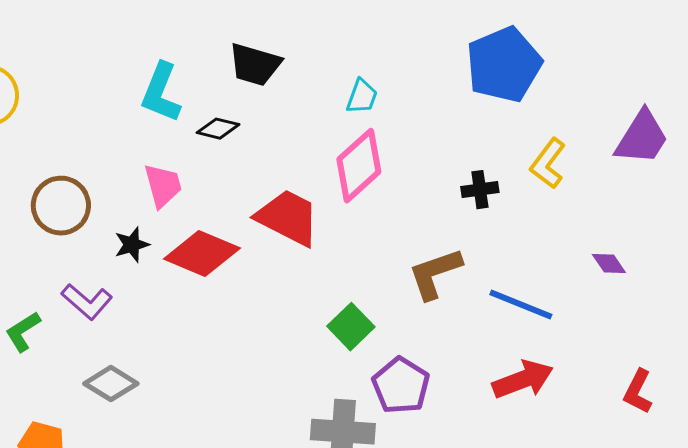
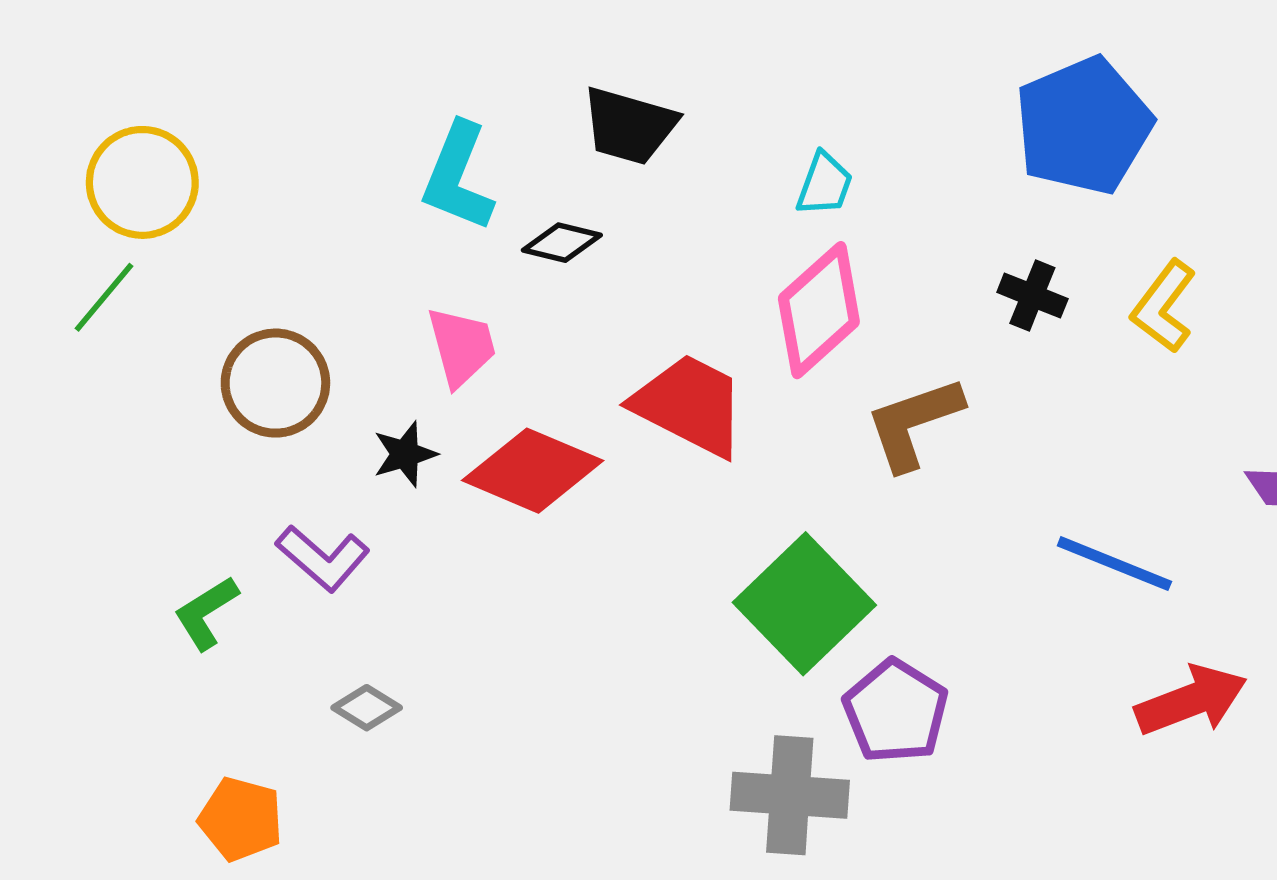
black cross: (480, 190) -> (1032, 295), moved, turned 30
brown L-shape: (435, 274) -> (914, 423), moved
green square: (351, 327) -> (804, 604), size x1.6
red arrow: (523, 380) -> (1191, 700), moved
gray diamond: (111, 384) -> (367, 708), size x0.7

